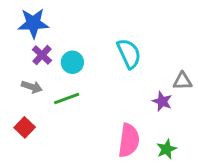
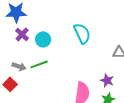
gray arrow: (32, 87) -> (19, 66), moved
purple star: (162, 101) -> (107, 80), moved

